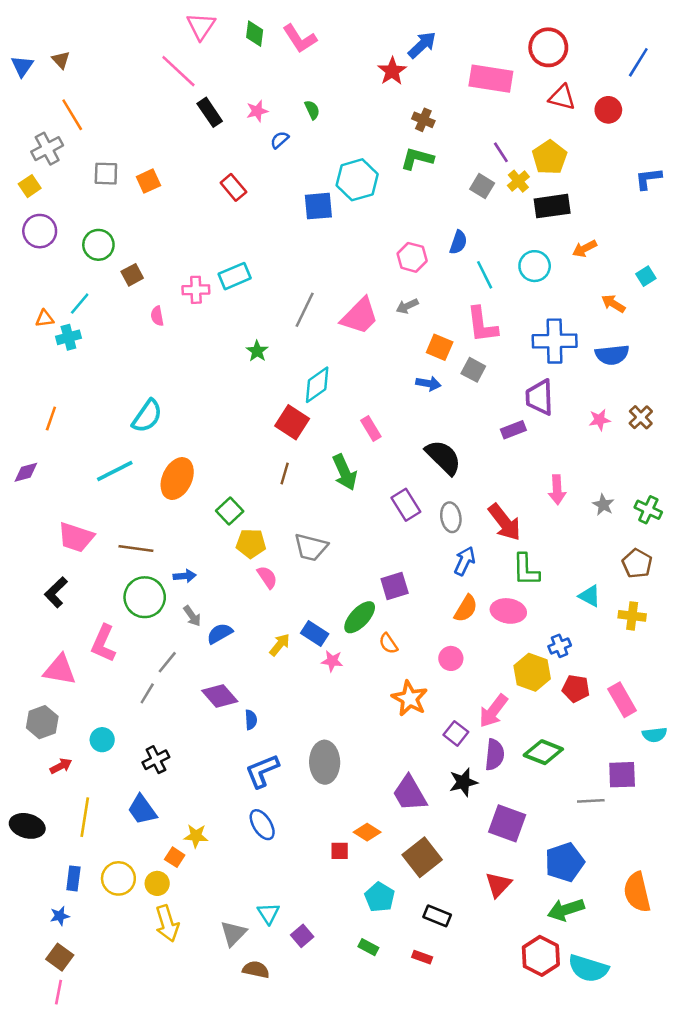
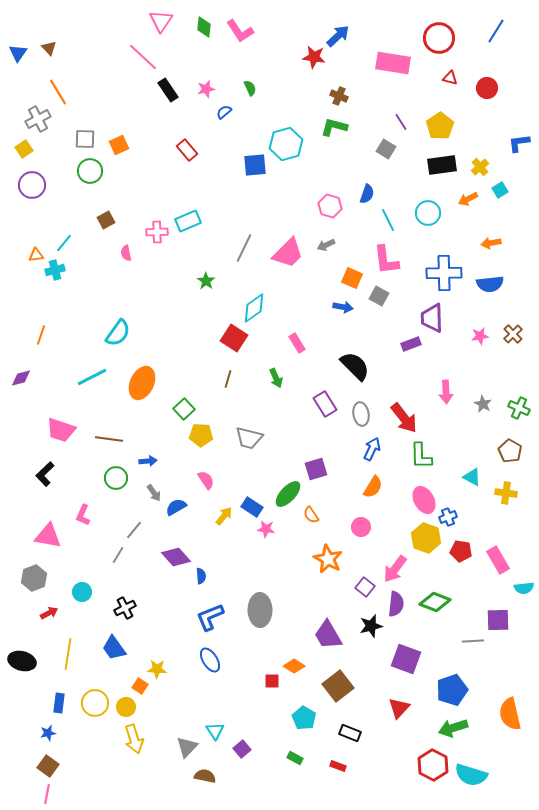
blue line: (638, 62) -> (496, 31), moved
red star: (392, 71) -> (314, 57), turned -30
red triangle: (562, 97) -> (450, 78), size x0.7
yellow cross: (518, 181) -> (480, 167), moved
green circle: (98, 245) -> (90, 171), moved
cyan square: (646, 276) -> (500, 190), moved
orange arrow: (613, 304) -> (491, 243), turned -42
green arrow: (345, 472) -> (276, 378), size x0.7
pink semicircle: (267, 577) -> (206, 480), moved
green circle: (145, 597) -> (116, 478), size x0.7
pink ellipse: (508, 611) -> (424, 500), moved, turned 52
pink L-shape: (103, 643) -> (83, 515), size x0.7

